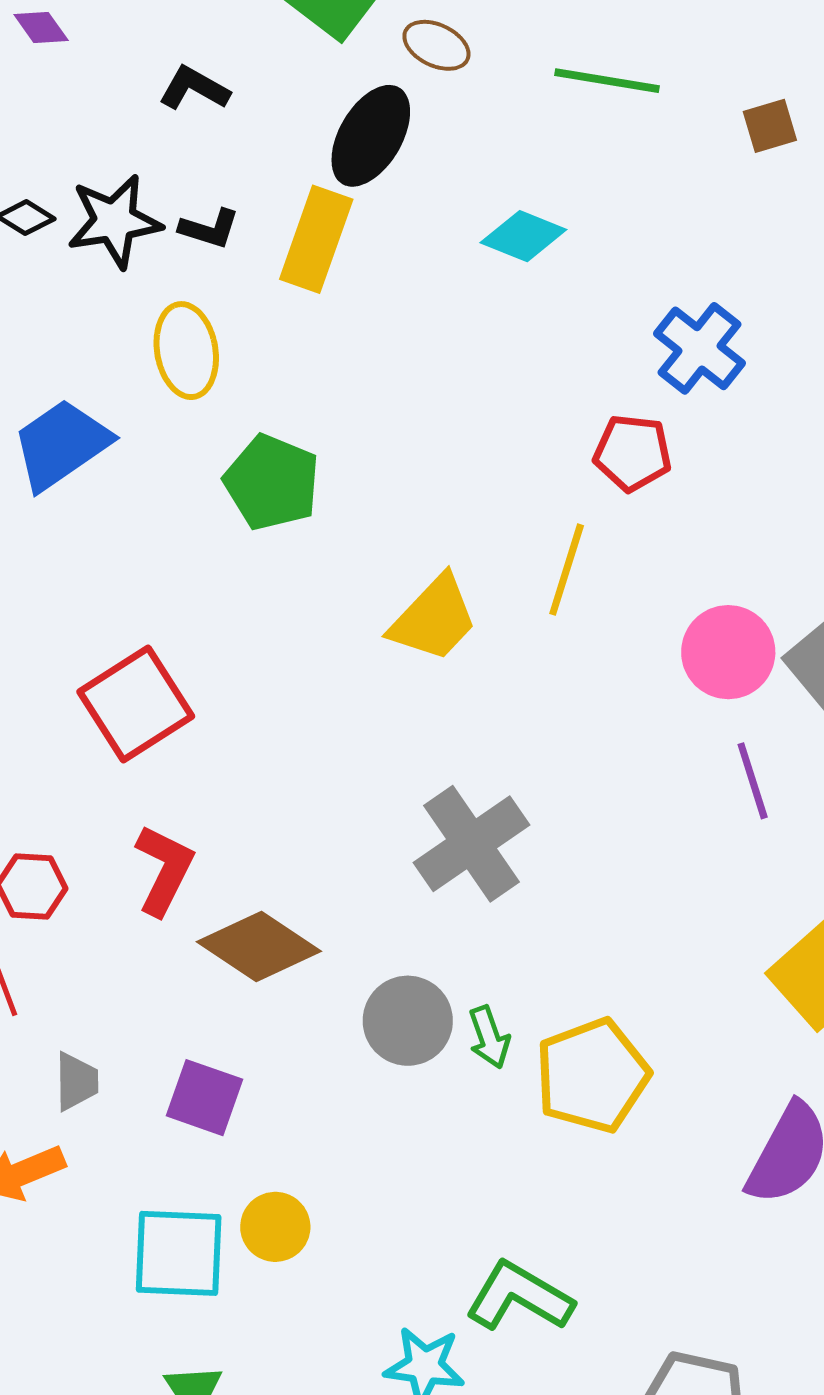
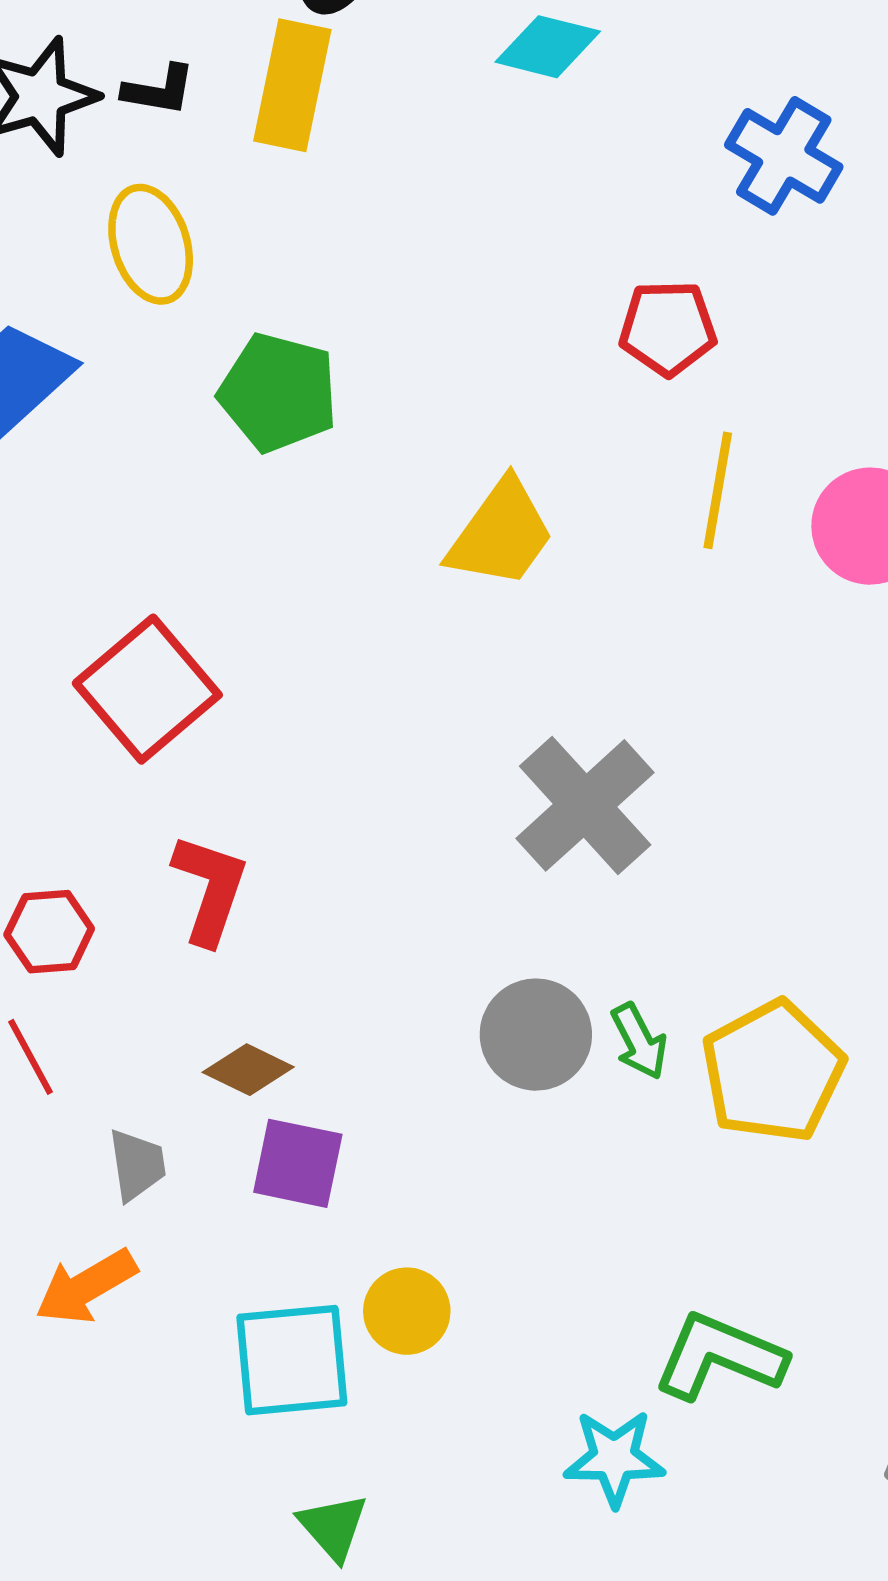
red pentagon: (633, 453) -> (668, 328), moved
yellow line: (567, 570) -> (718, 490), moved
brown diamond: (259, 946) -> (248, 1070), moved, size x0.6

